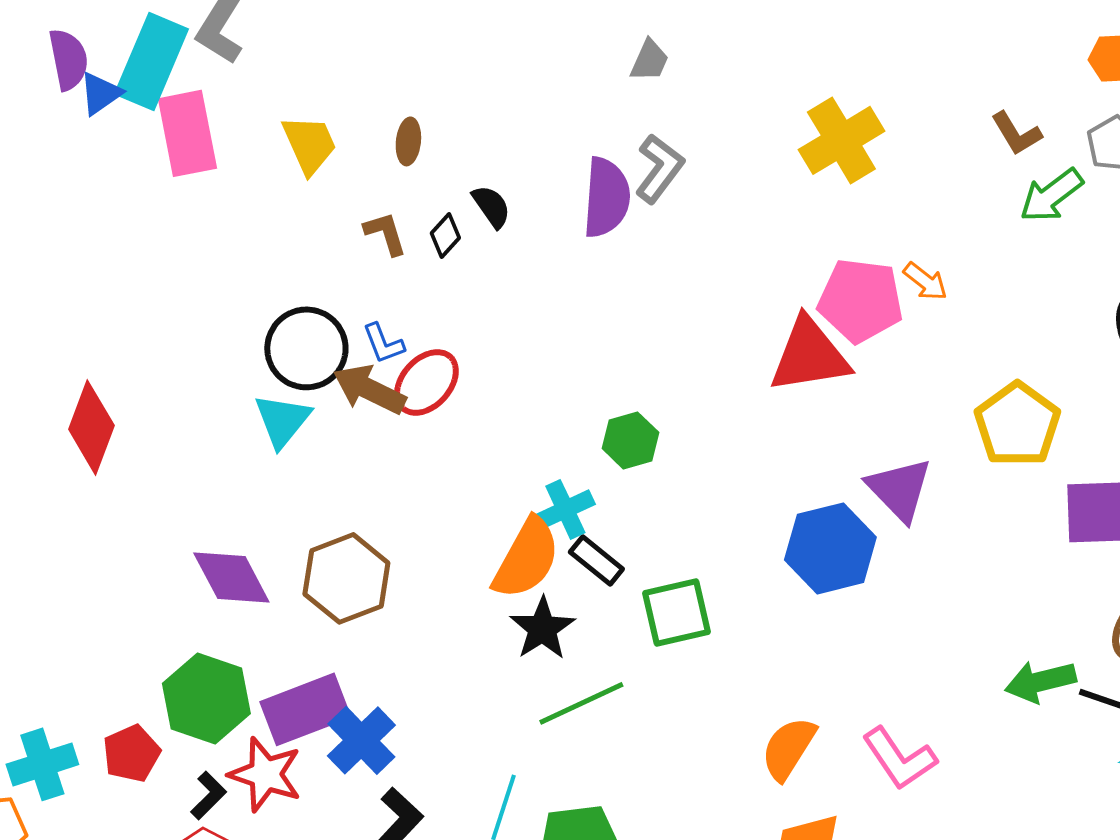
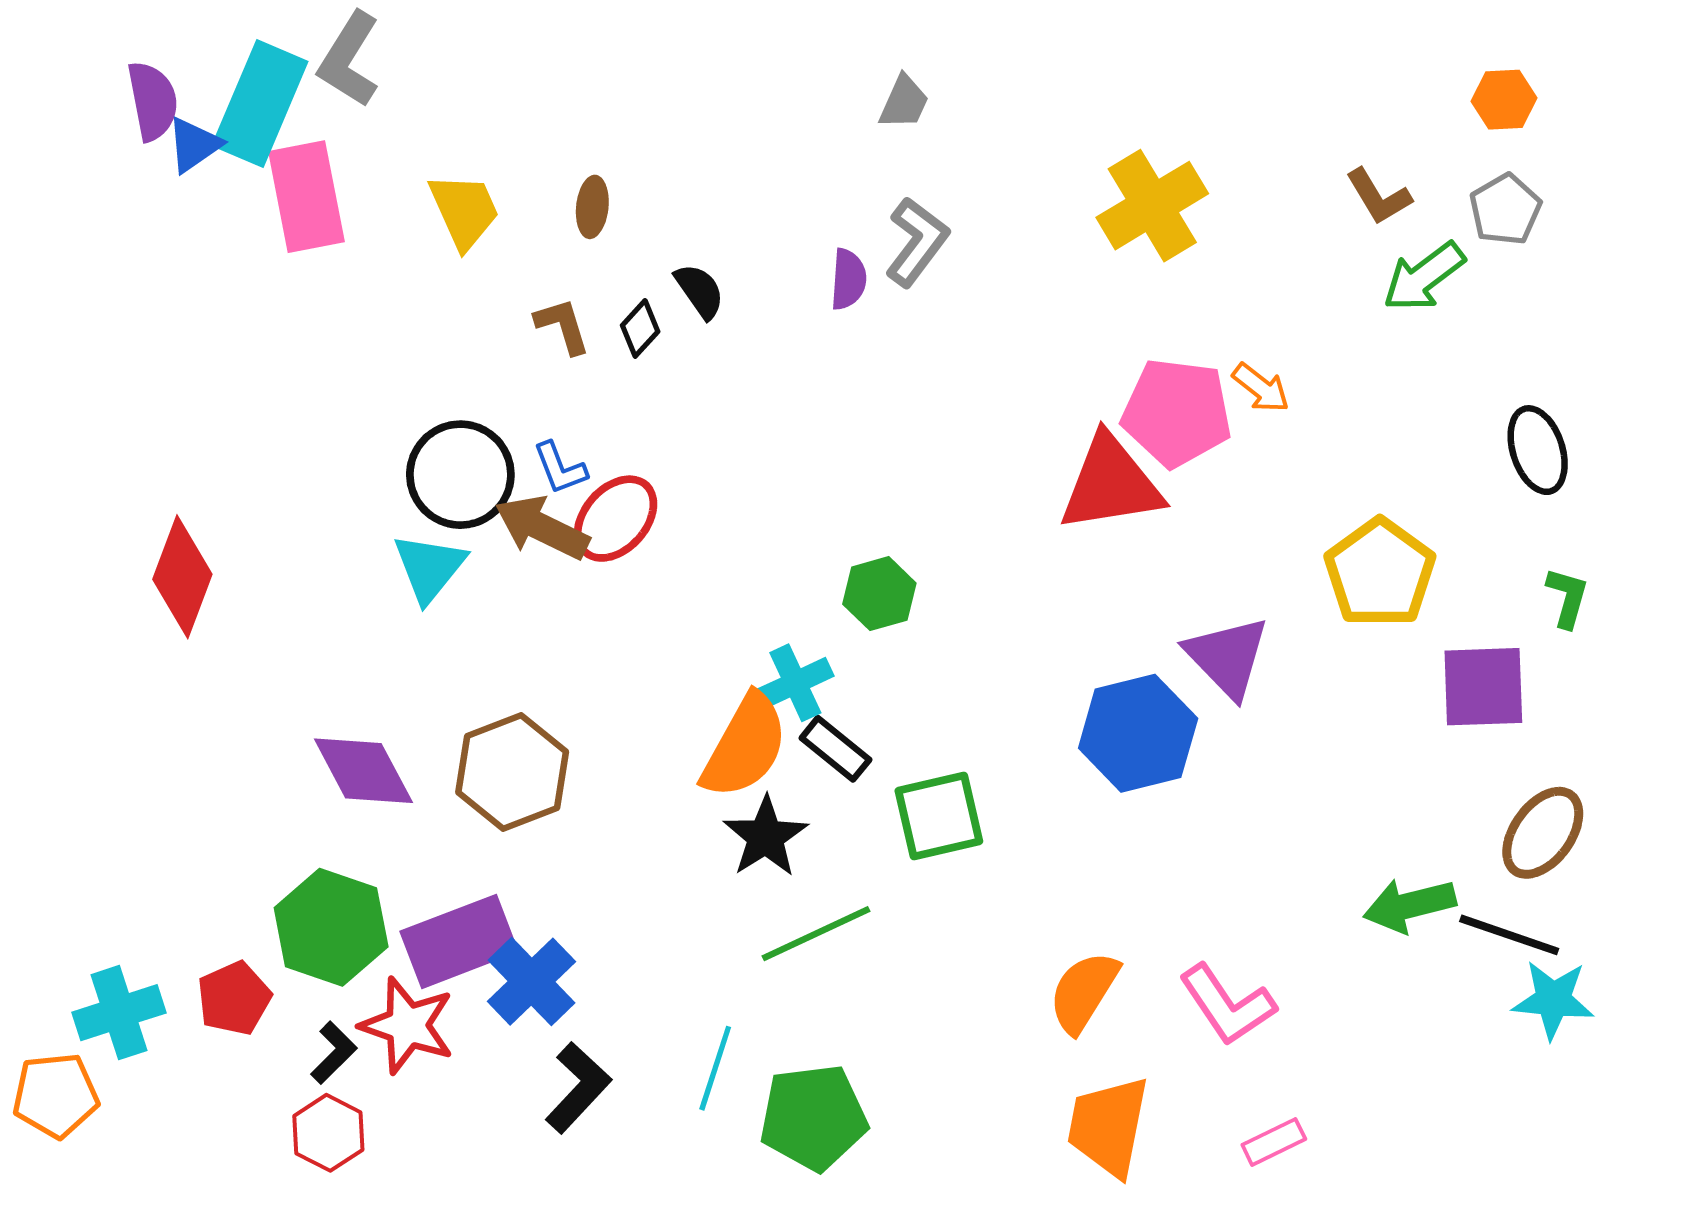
purple semicircle: (606, 197) -> (848, 279), size x0.6

